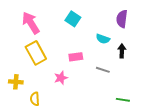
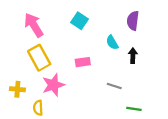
cyan semicircle: (103, 39) -> (112, 42), turned 40
gray line: (103, 70) -> (114, 86), moved
pink star: (61, 78) -> (53, 85), moved, size x1.5

